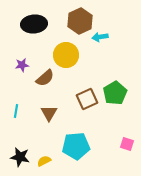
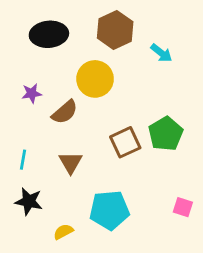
cyan arrow: (100, 37) -> (161, 53), moved, turned -133
black star: (20, 157) -> (29, 201), moved

